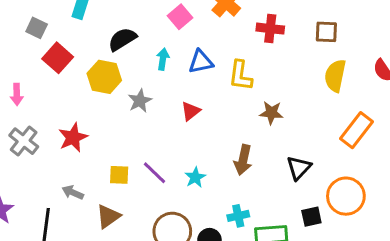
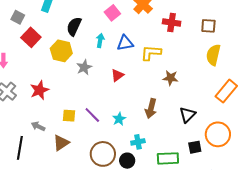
black semicircle: (122, 39) -> (74, 26), turned -36
yellow L-shape: (240, 76) -> (151, 53), turned 85
cyan cross: (238, 216) -> (138, 142), moved

